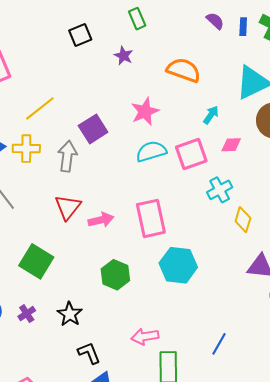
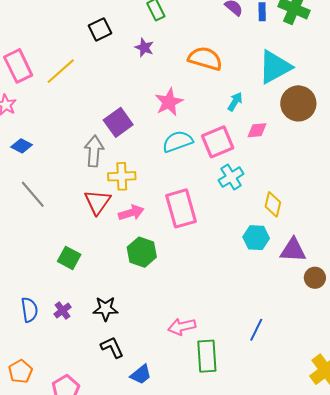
yellow line: (40, 108) -> (61, 71), moved
yellow cross: (26, 149) -> (122, 176), moved
cyan cross: (220, 190) -> (231, 177), moved
green square: (36, 261) -> (69, 258), size x0.7
cyan hexagon: (178, 265) -> (256, 238), moved, size x0.7
green hexagon: (115, 275) -> (142, 252), moved
black star: (70, 314) -> (106, 309), turned -30
black L-shape: (89, 353) -> (112, 347), moved

